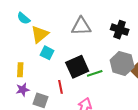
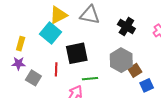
yellow triangle: (40, 34) -> (58, 15), moved
cyan square: (47, 53) -> (51, 33), size x1.5
green line: (95, 73) -> (90, 79), moved

